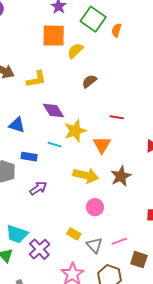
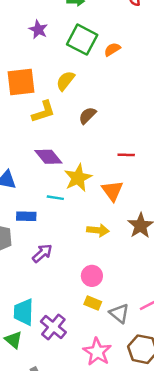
orange semicircle: (117, 30) -> (112, 49), turned 48
orange square: (54, 36) -> (21, 82), moved
yellow L-shape: (36, 79) -> (43, 112), moved
yellow arrow: (86, 175) -> (98, 230), size x0.7
pink circle: (95, 207) -> (92, 276), moved
cyan trapezoid: (17, 234) -> (24, 312), turned 80

